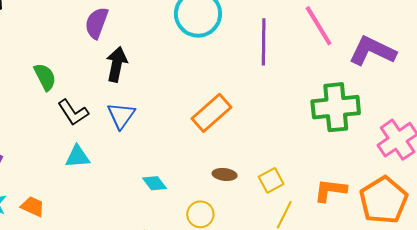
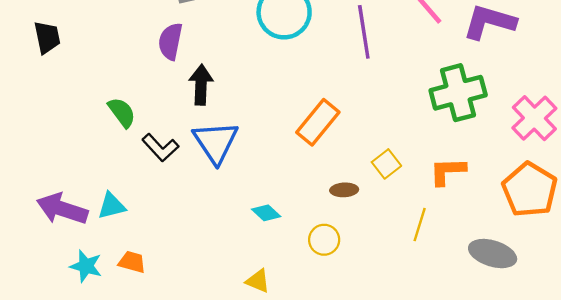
blue triangle: (121, 116) -> (216, 142), size x1.4
cyan triangle: (78, 157) -> (112, 206), moved
yellow square: (271, 180) -> (386, 164), moved
orange L-shape: (330, 190) -> (448, 171), moved

